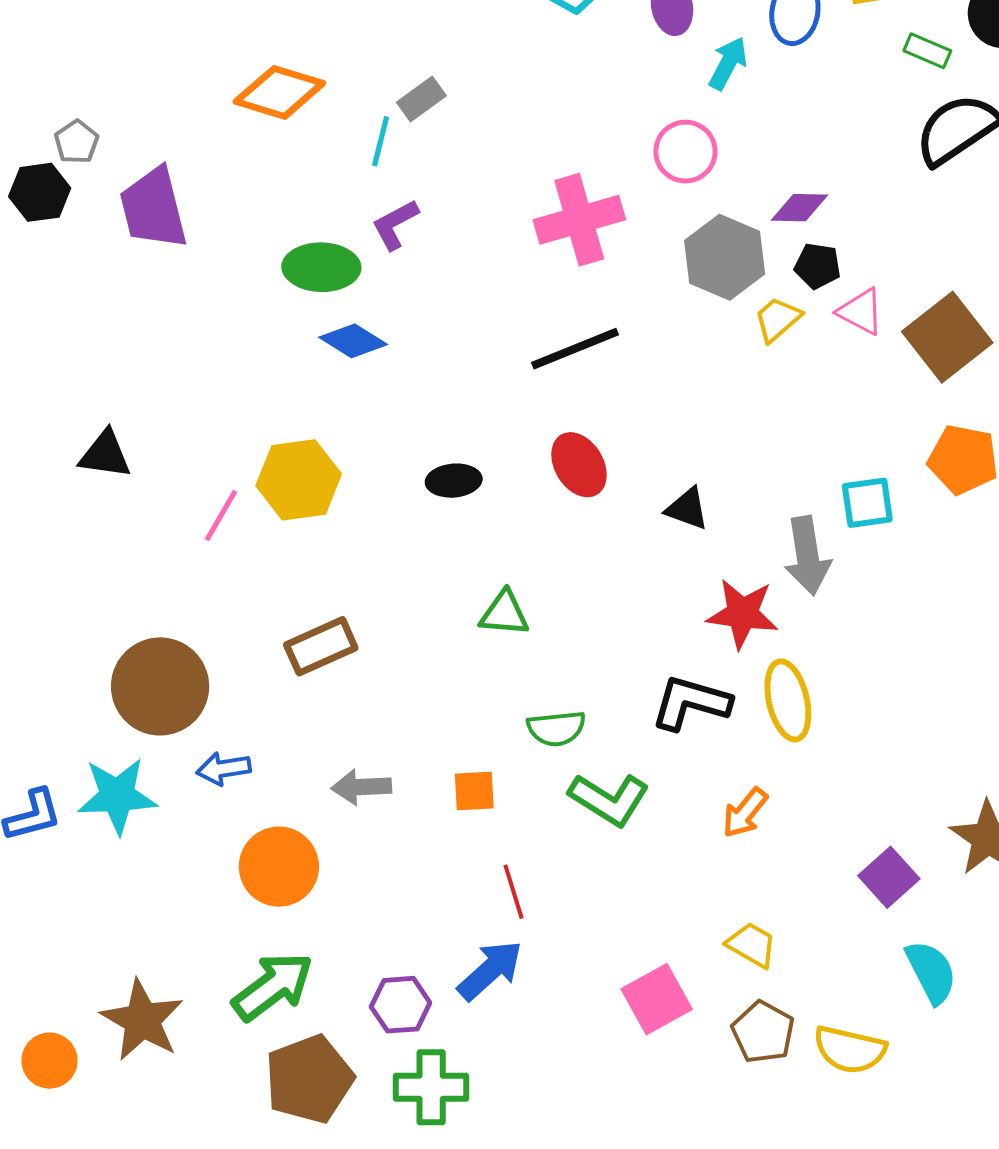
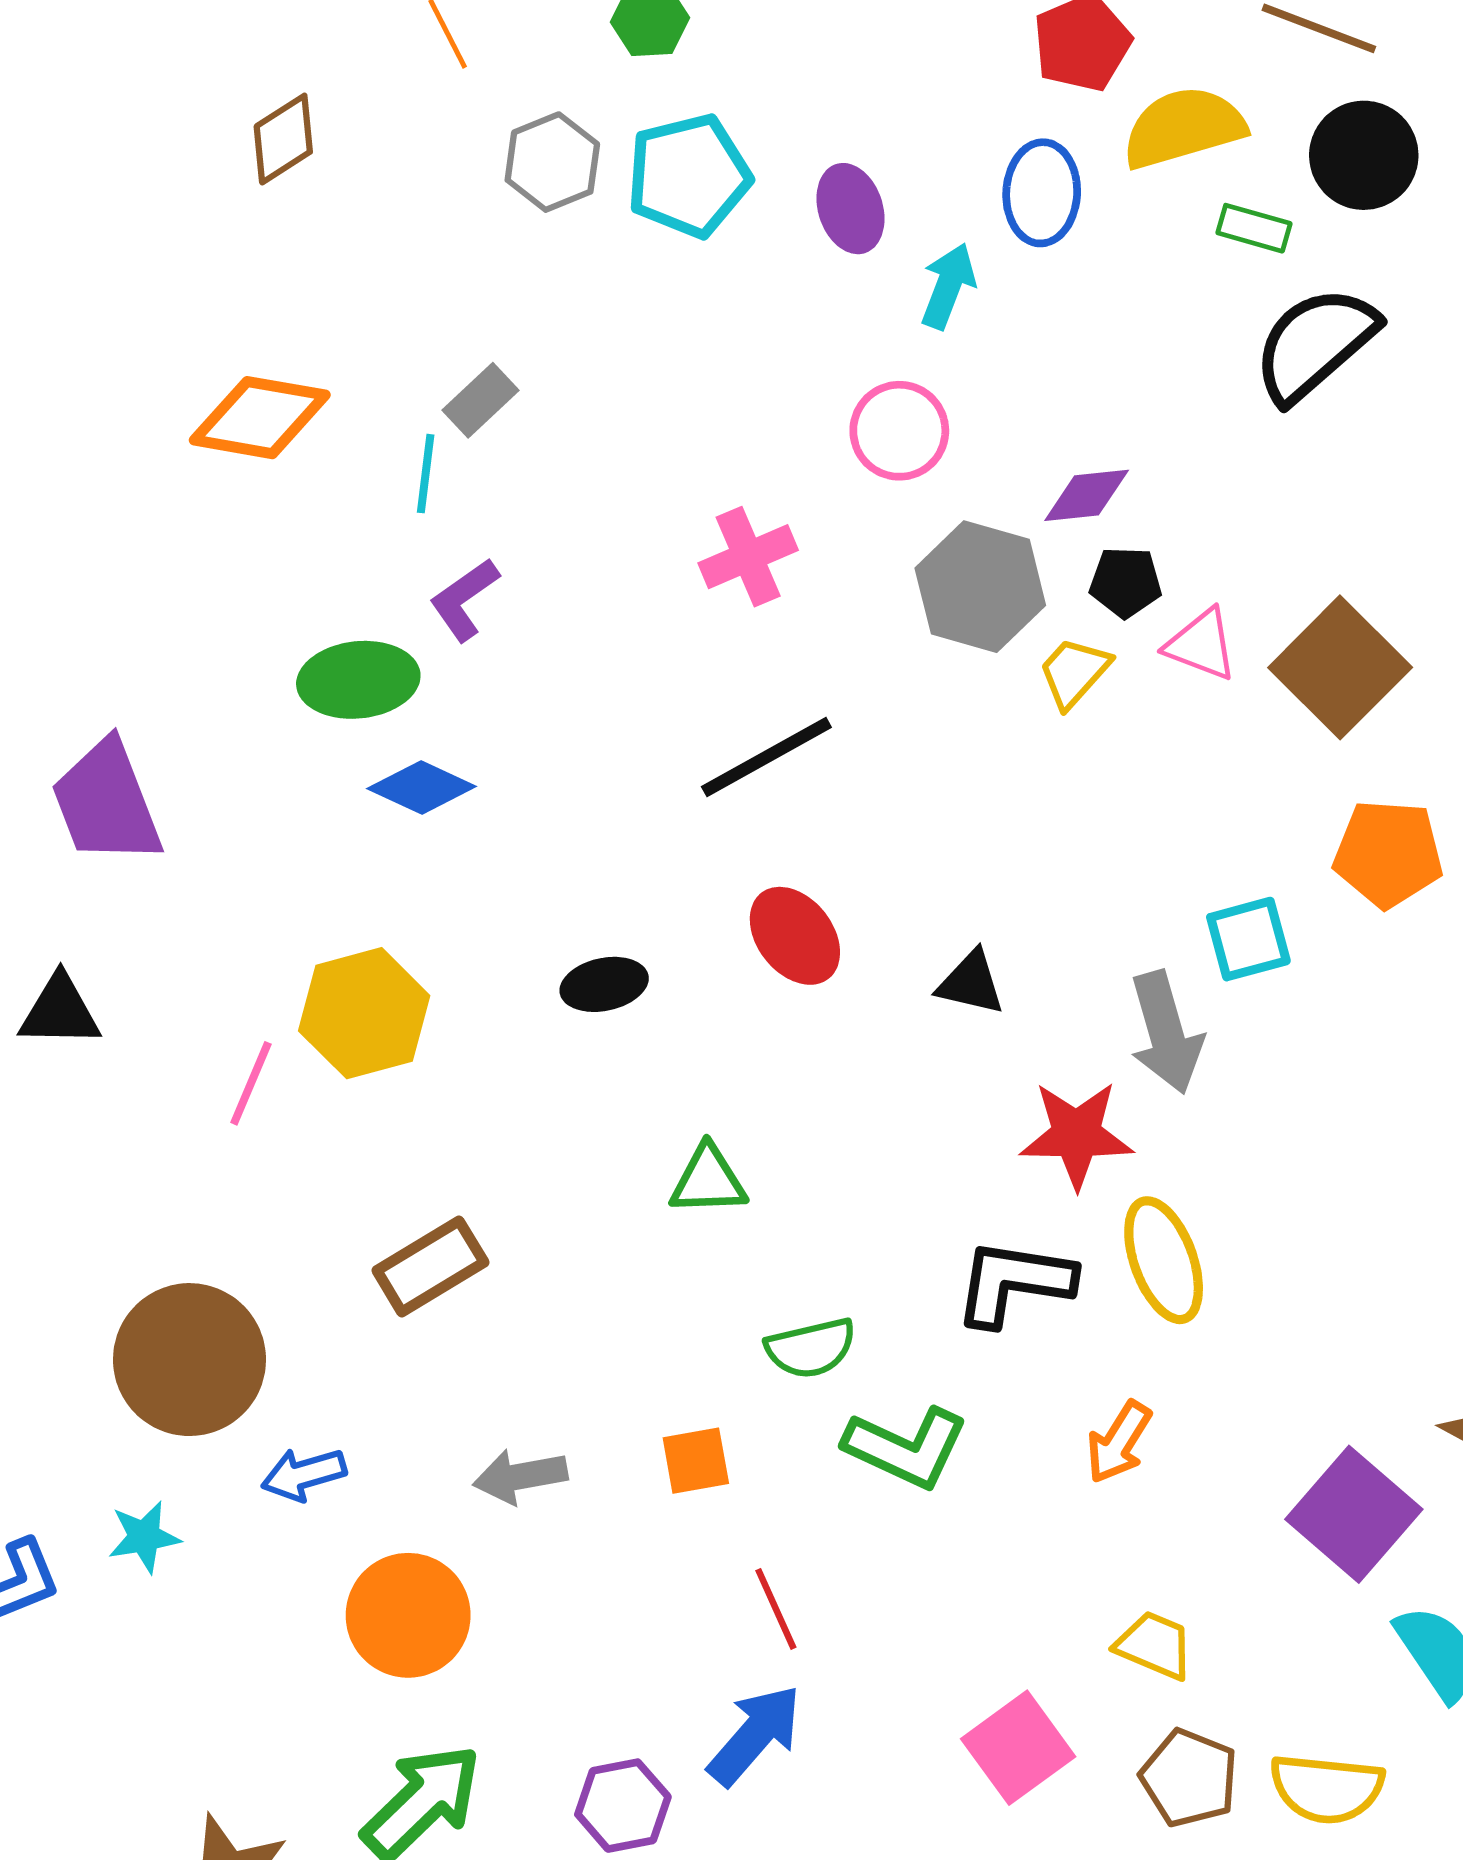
purple trapezoid: (153, 208) -> (106, 802), moved
pink cross: (579, 220) -> (748, 557), size x0.7
cyan star: (117, 796) -> (144, 1537), size x0.6
purple square: (889, 877) -> (1354, 1514), size x1.4

